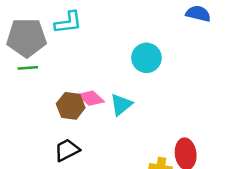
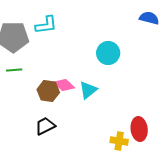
green line: (28, 68) -> (14, 70), moved

